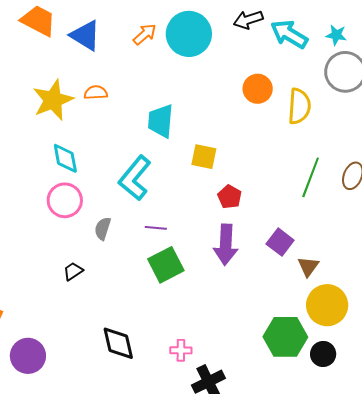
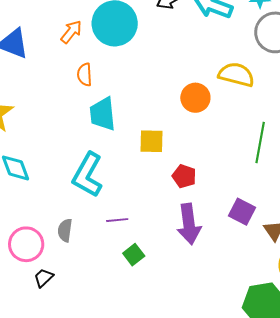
orange circle: (258, 89) -> (195, 98), moved
orange semicircle: (96, 92) -> (85, 75), moved, turned -80
yellow semicircle: (299, 106) -> (236, 75), turned -69
pink circle: (65, 200) -> (26, 244), moved
green square: (166, 265) -> (134, 255), size x0.6

